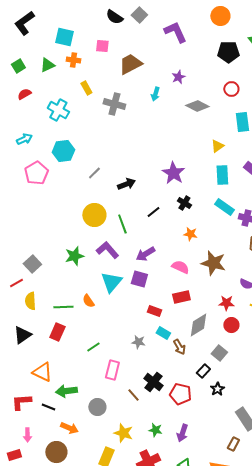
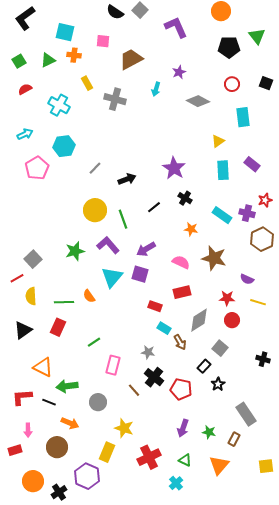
cyan rectangle: (224, 207) -> (222, 215), moved
gray star: (138, 342) -> (148, 352), moved
green star: (155, 430) -> (209, 432), moved

